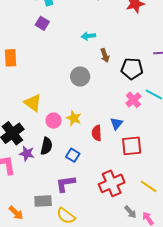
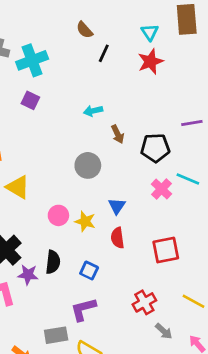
yellow triangle: (33, 103) -> (18, 187), moved
pink circle: (54, 121) -> (58, 215), moved
blue triangle: (116, 124) -> (117, 206), moved
red cross: (112, 183) -> (144, 302), size x0.7
gray arrow: (130, 212) -> (164, 331), moved

